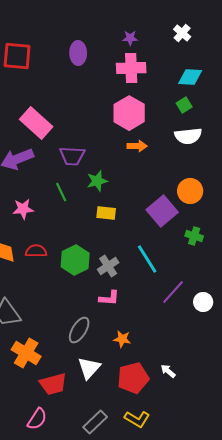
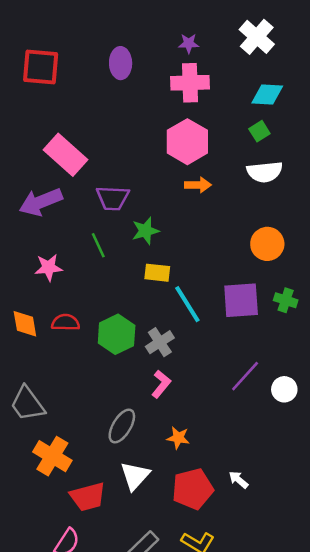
white cross: (182, 33) -> (257, 37), size x1.5
purple square: (162, 211) -> (241, 300), moved, turned 36
green cross: (194, 236) -> (286, 300), moved
cyan line: (147, 259) -> (187, 304), moved
pink L-shape: (109, 298) -> (161, 384), turned -55

